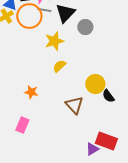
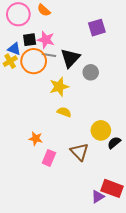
yellow semicircle: (59, 66) -> (64, 112), turned 64
black semicircle: (108, 96) -> (114, 143), turned 88
pink rectangle: (22, 125) -> (49, 158), moved

